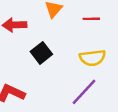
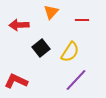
yellow semicircle: (92, 58) -> (70, 52), moved, turned -50

